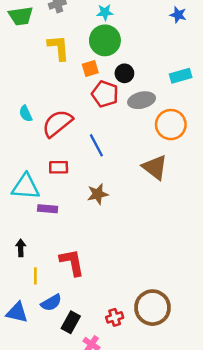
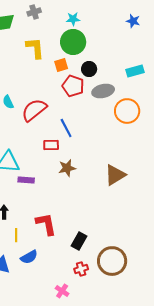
red rectangle: (59, 167) -> (51, 145), moved
brown triangle: (155, 167) -> (115, 175), moved, turned 50
black rectangle: (71, 322) -> (79, 241), moved

